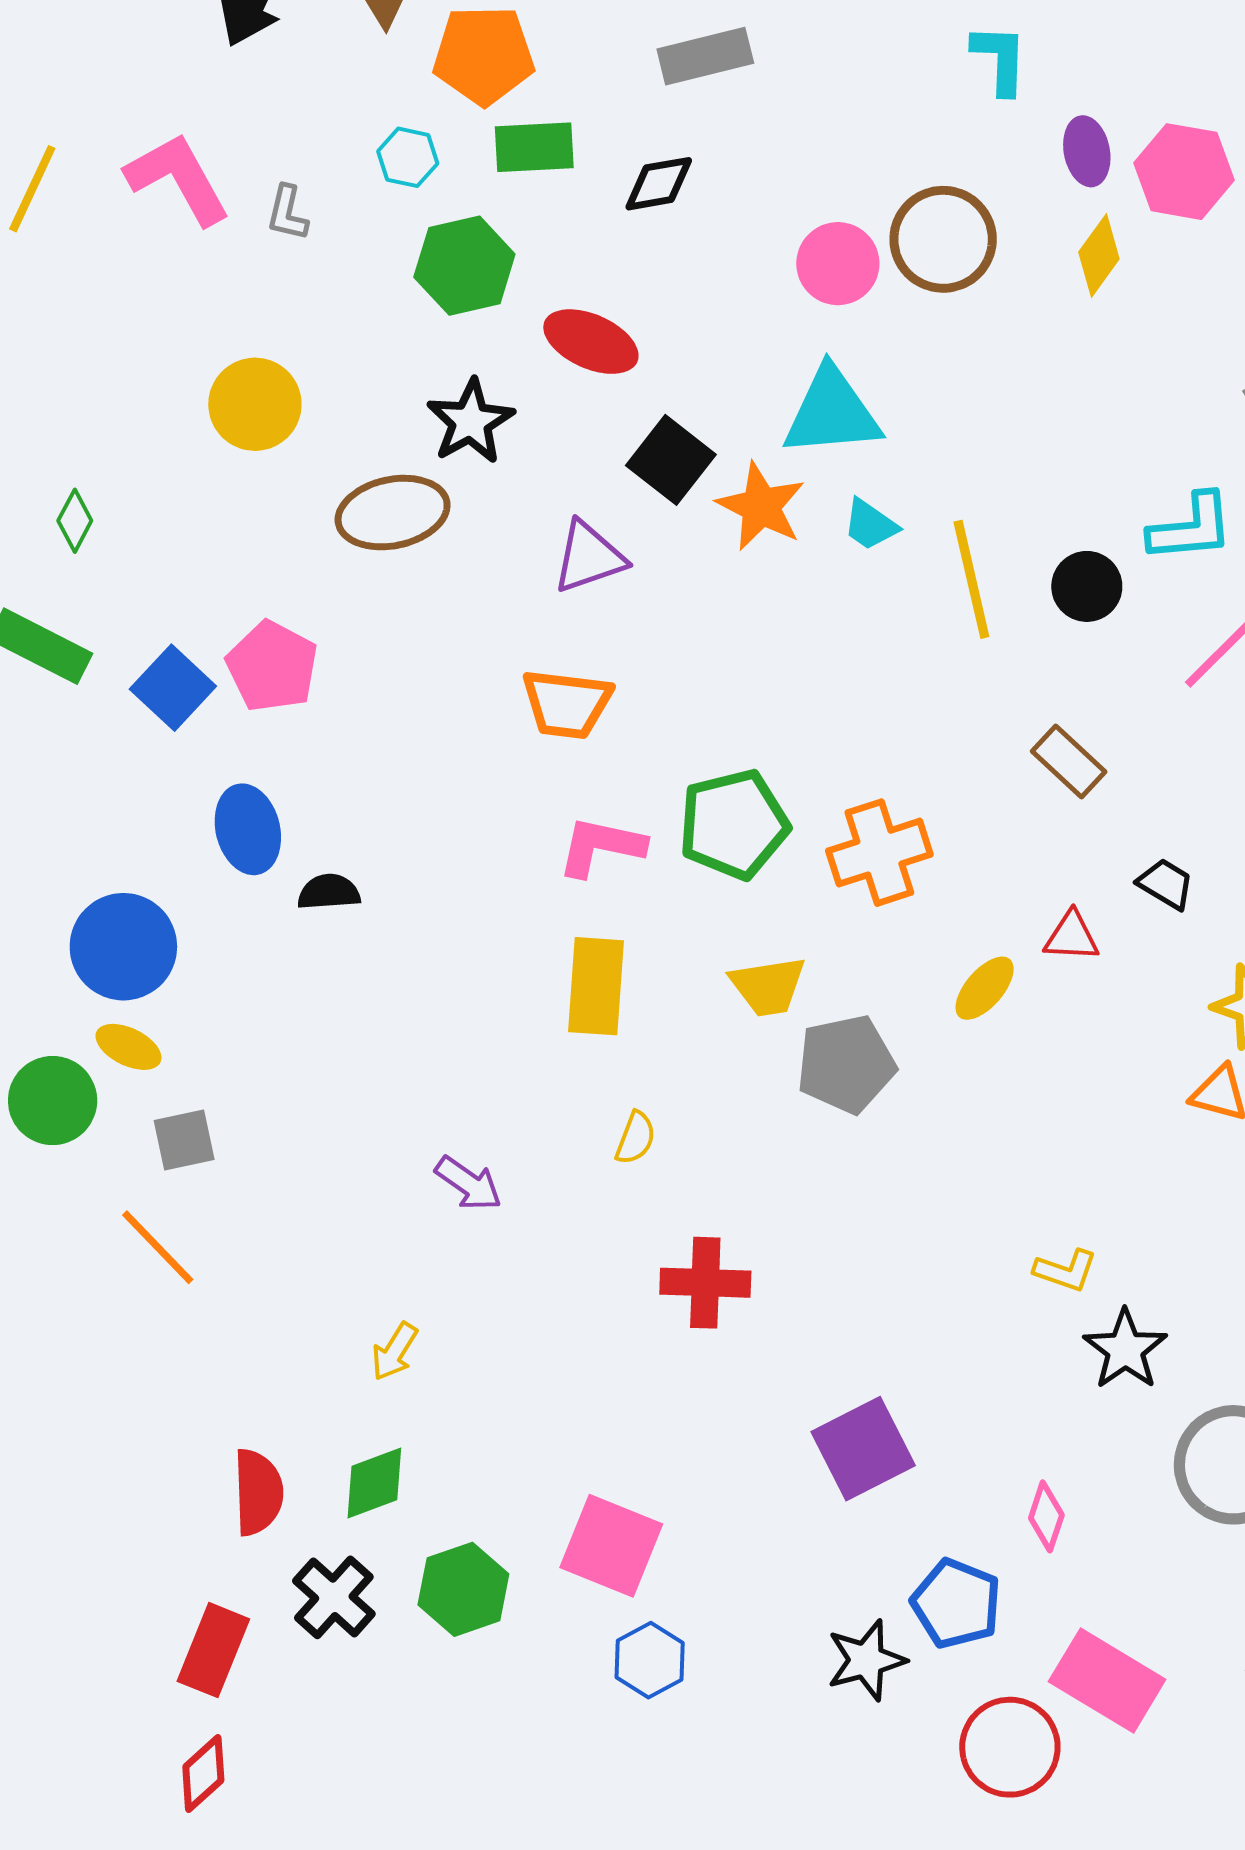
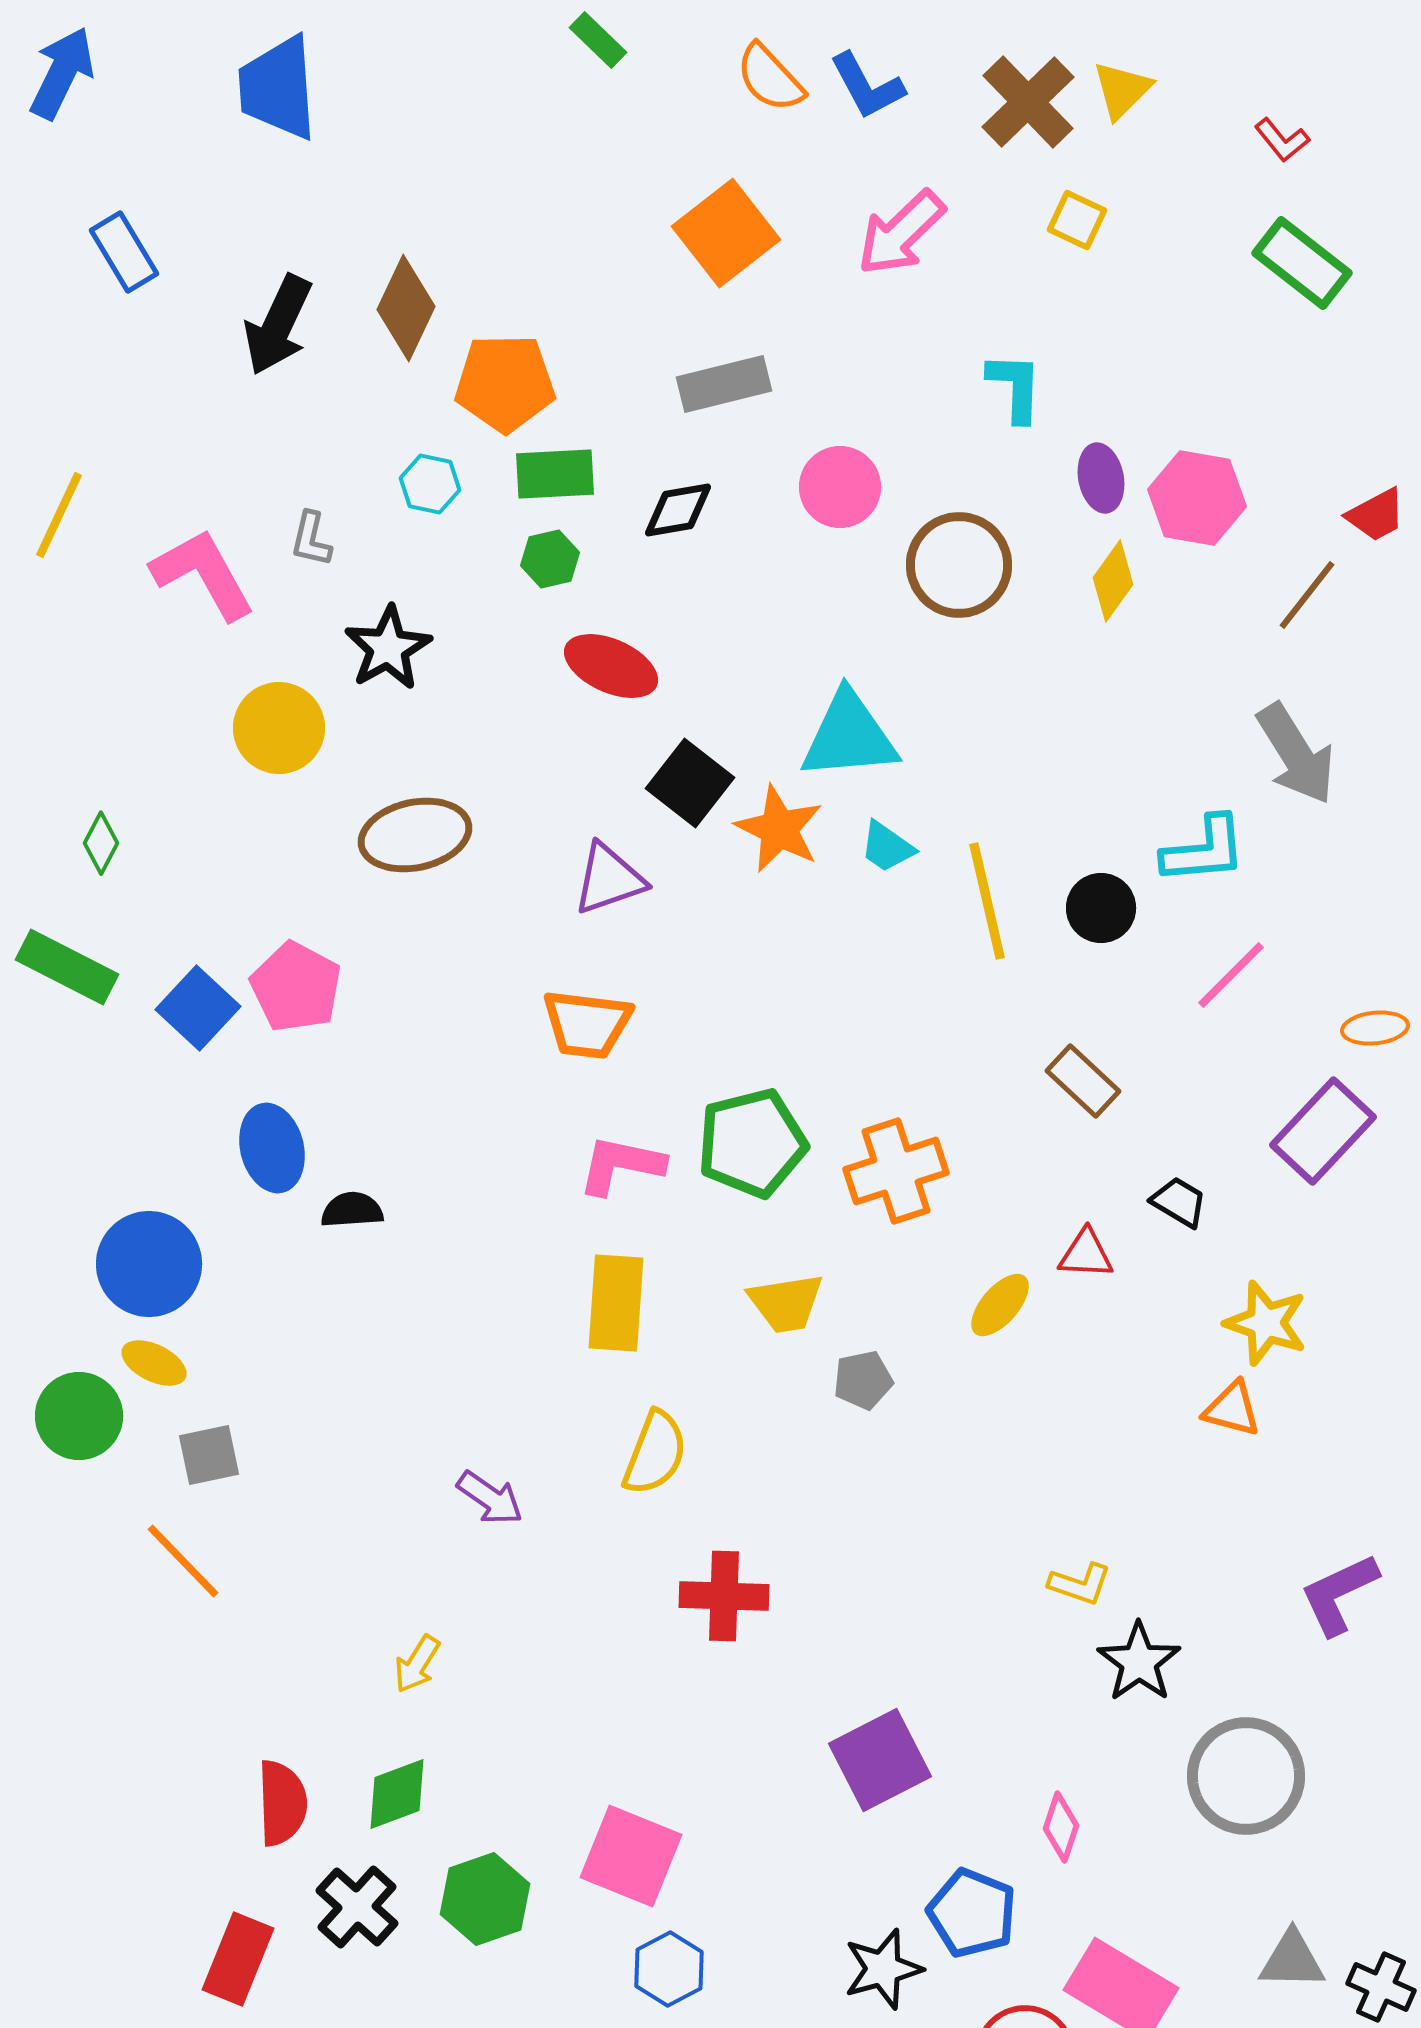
pink L-shape: (178, 179) -> (203, 574), moved
pink circle: (838, 264) -> (840, 487), moved
green hexagon: (464, 266) -> (550, 559), moved, size x0.6
black star: (471, 421) -> (388, 648), moved
gray pentagon: (846, 1064) -> (863, 1380), size x0.6
yellow semicircle: (635, 1138) -> (655, 1453), size x1.6

